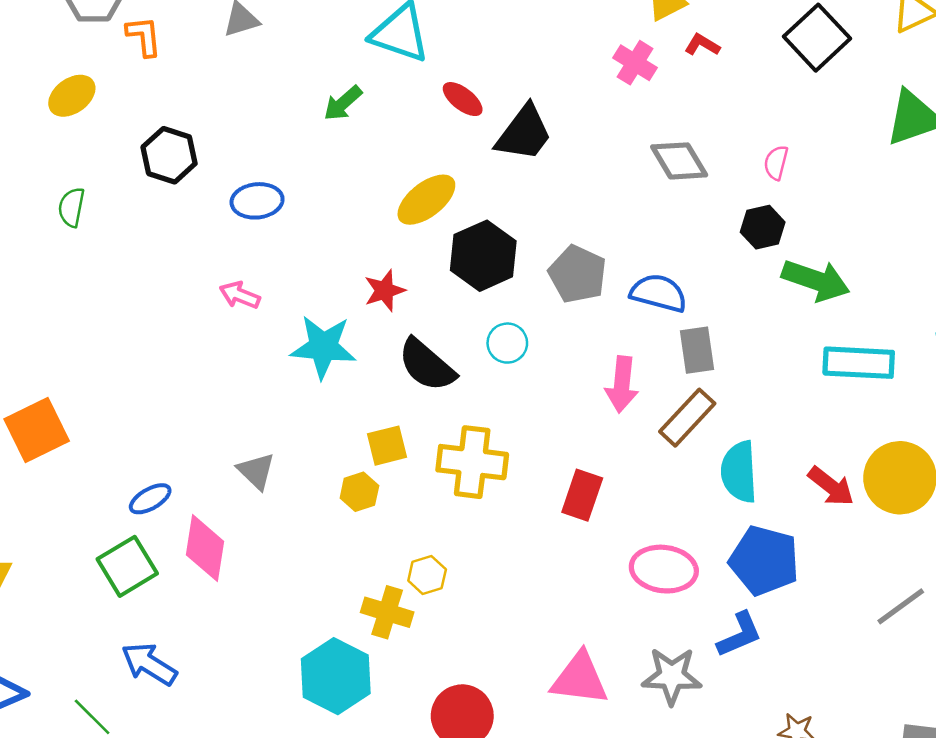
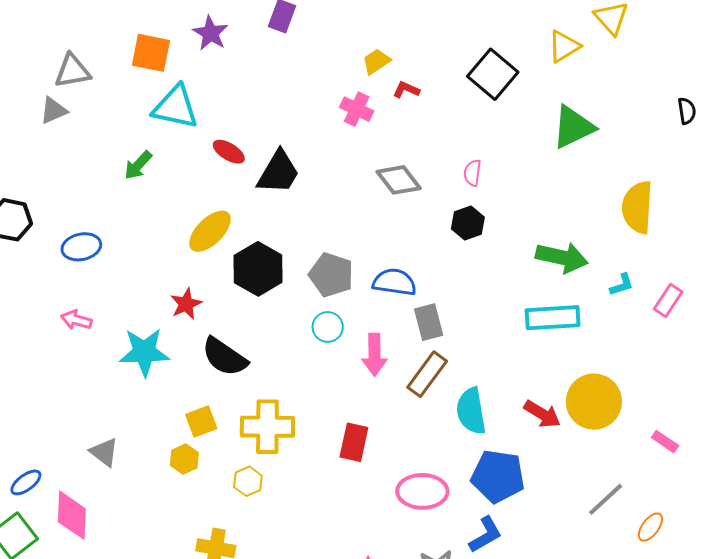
green arrow: (816, 280) -> (562, 257), moved
cyan circle: (507, 343) -> (328, 327), moved
yellow hexagon: (427, 575) -> (248, 481), moved

